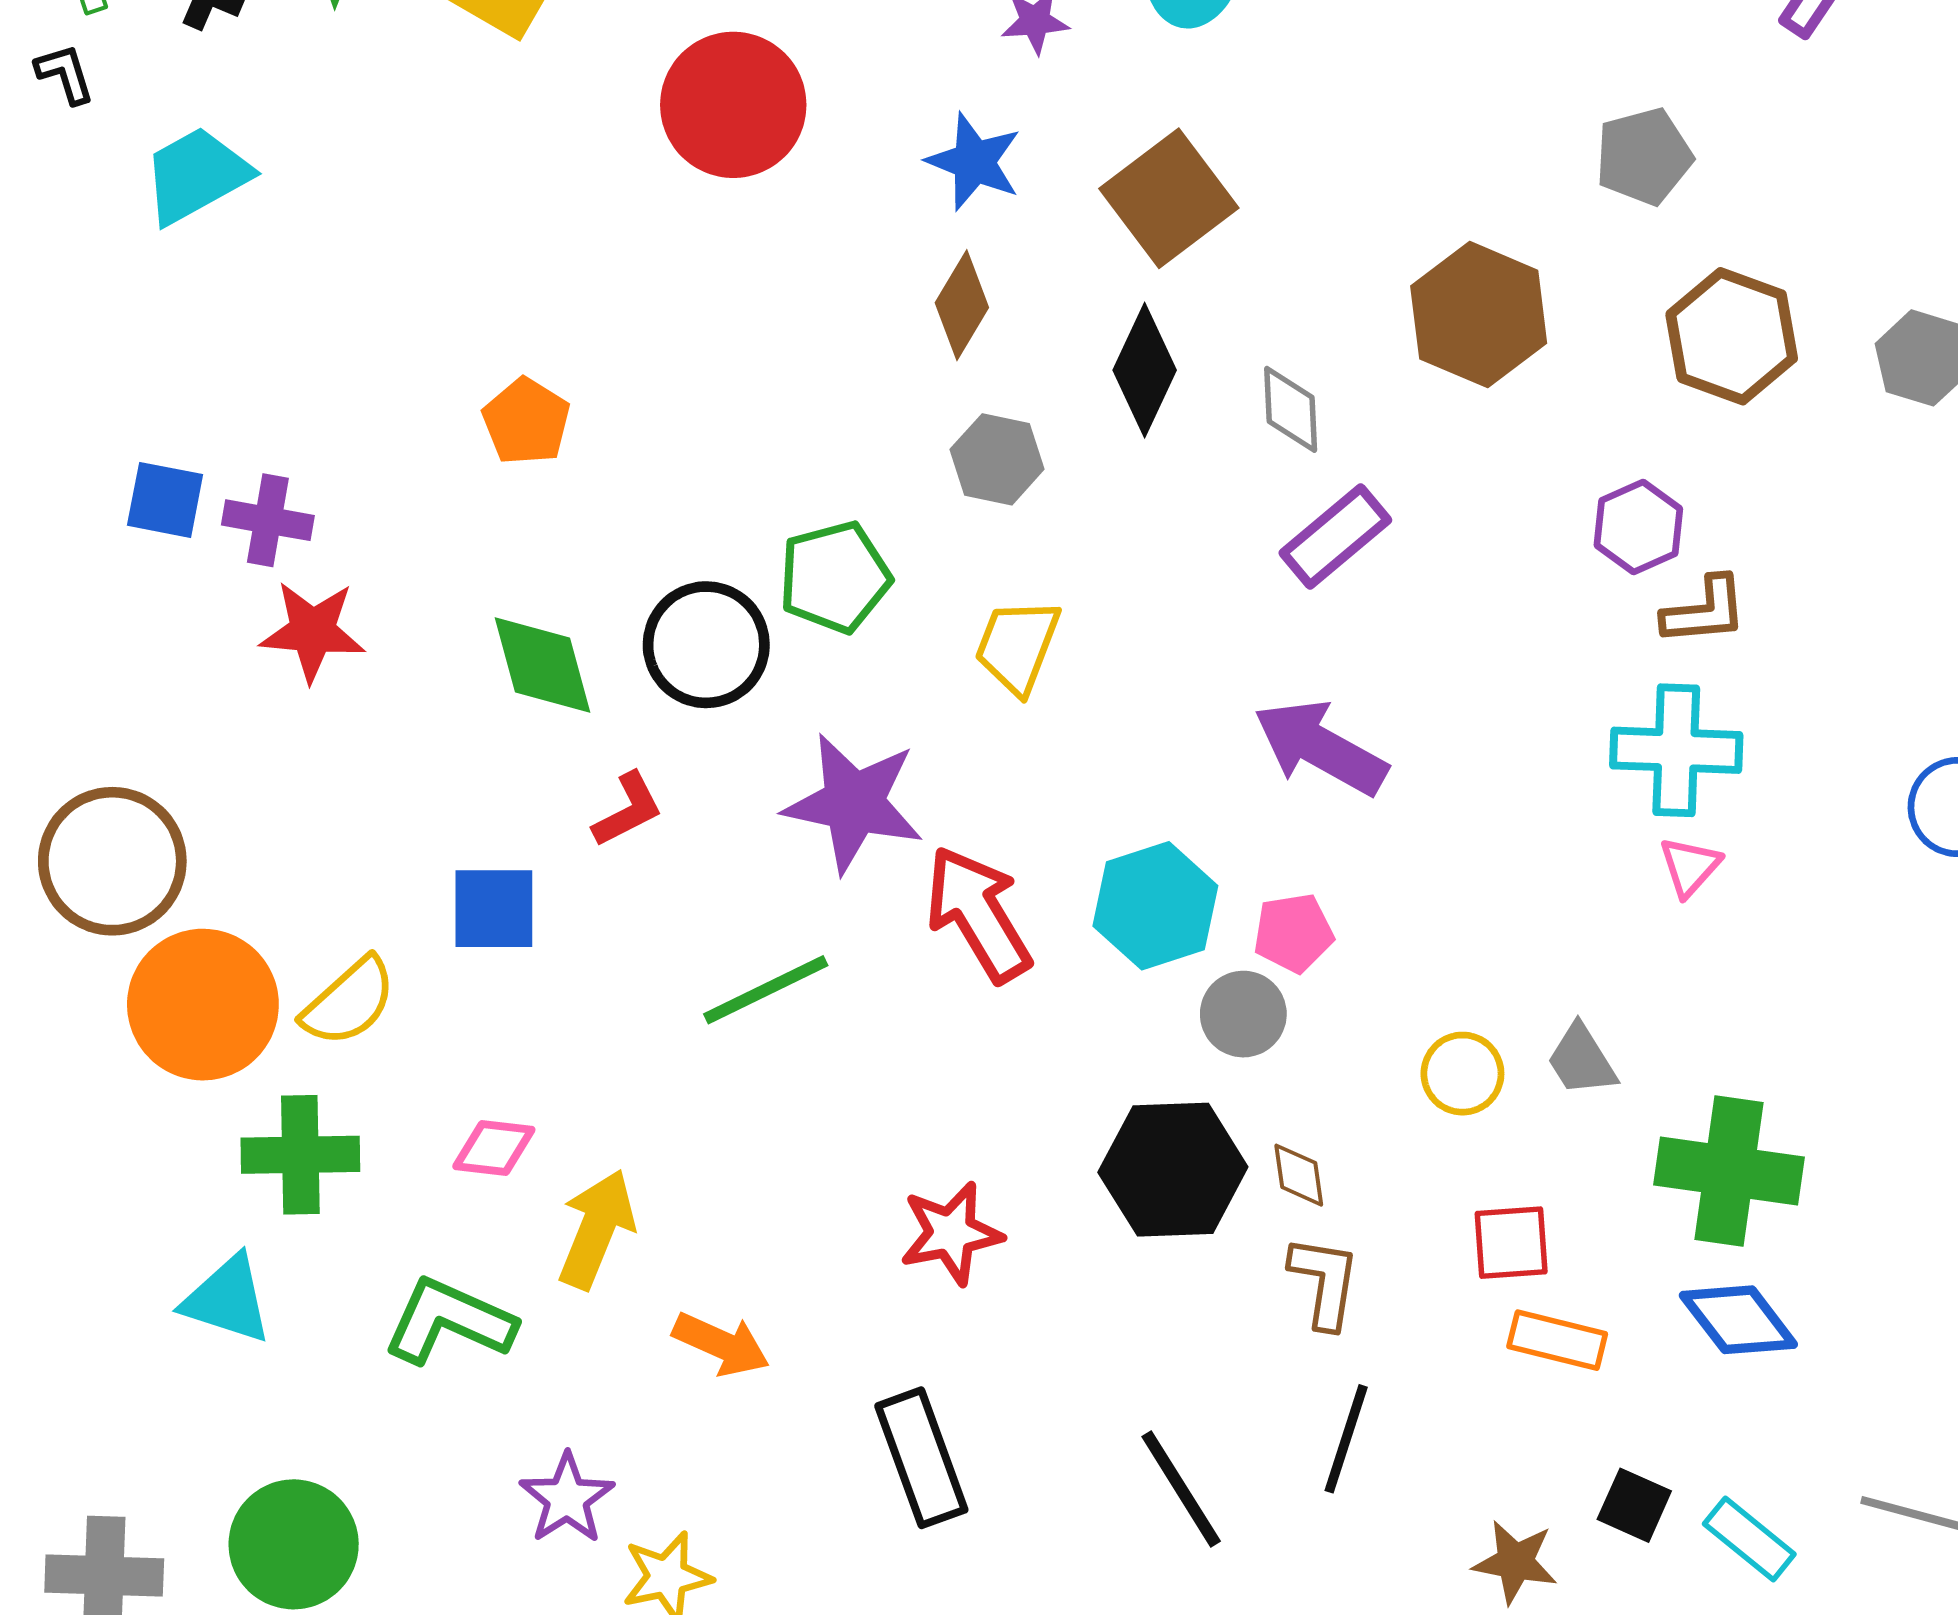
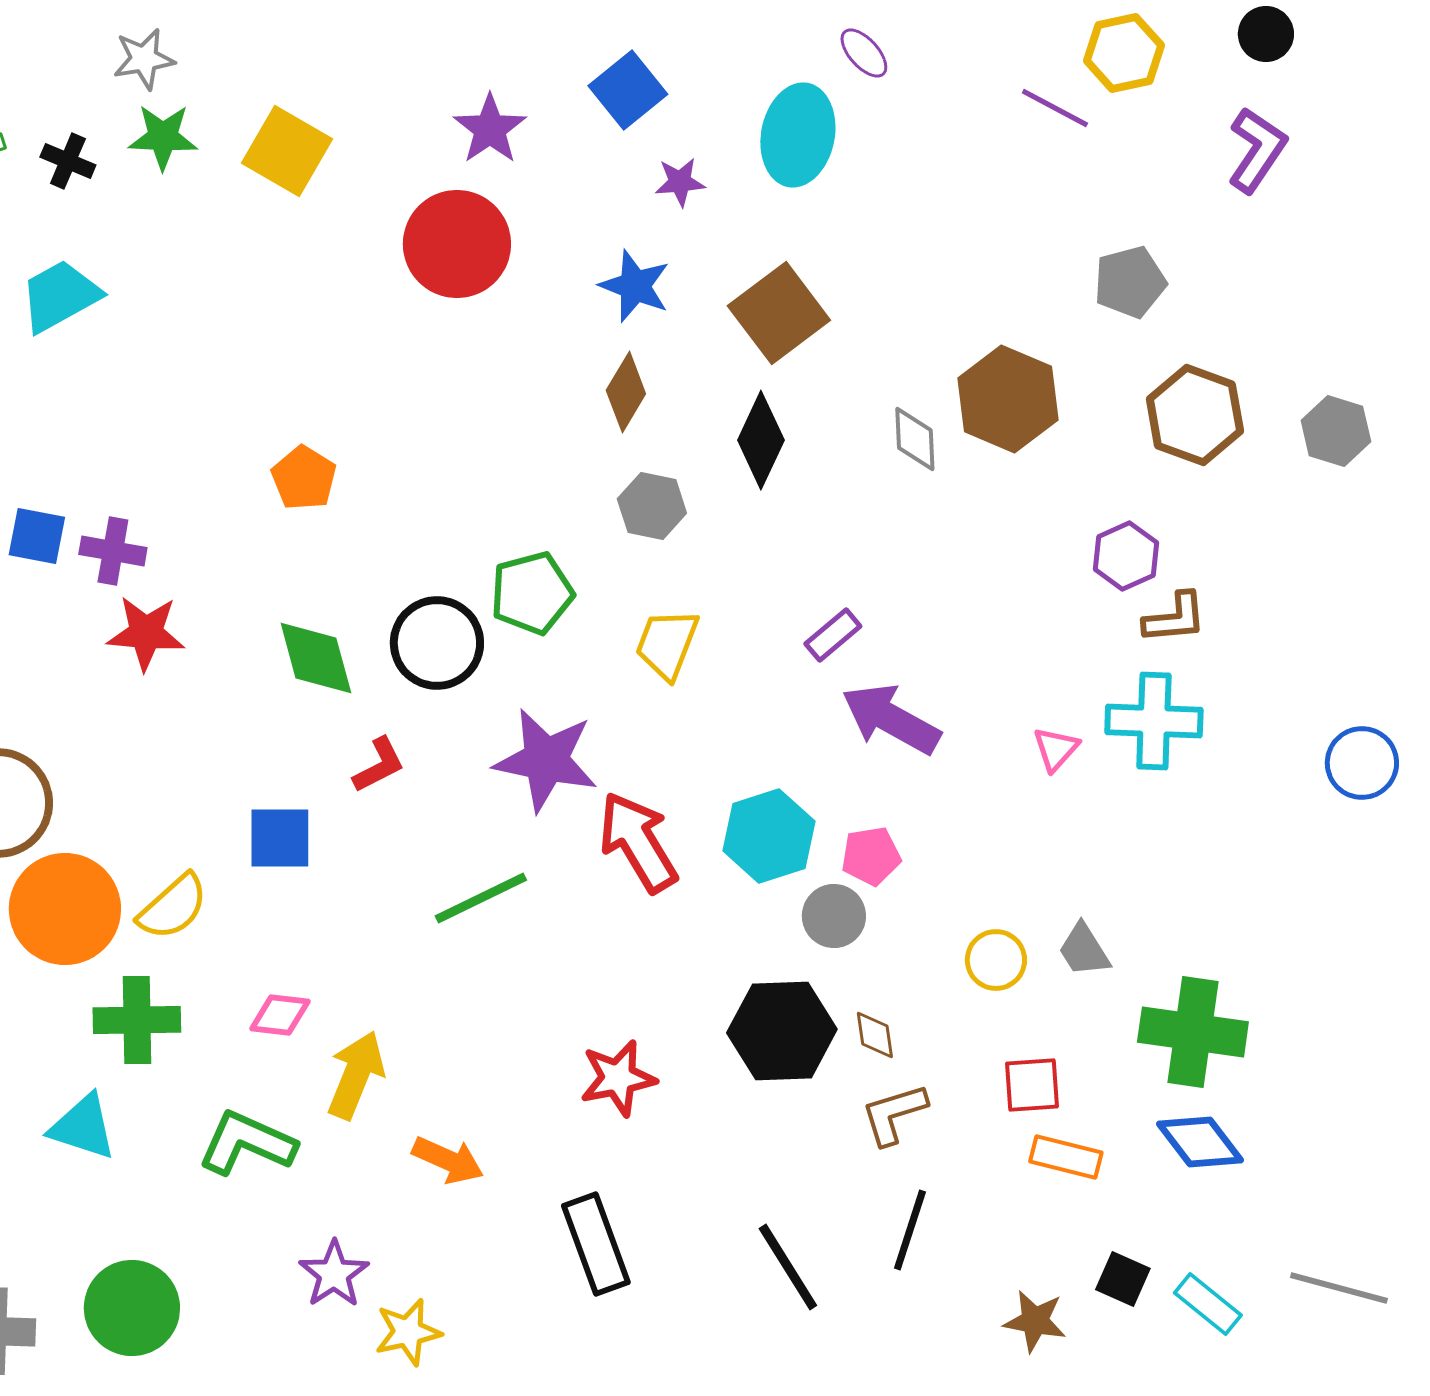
gray diamond: (1291, 409) -> (915, 439), moved
purple rectangle: (1335, 536) -> (833, 635), moved, size x0.7
pink triangle: (1690, 867) -> (1056, 749), moved
brown L-shape: (1324, 1282) -> (894, 1114), turned -116

